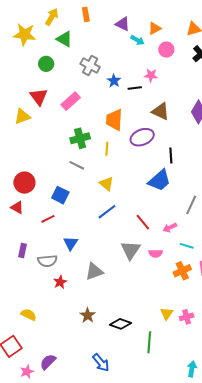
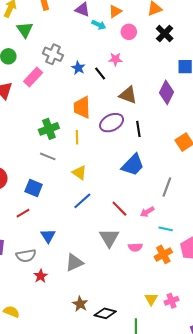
green triangle: (64, 39) -> (25, 30), turned 30
black line: (135, 88) -> (100, 74), turned 64
pink rectangle: (71, 101) -> (33, 77), moved
black line: (171, 156) -> (138, 129), moved
pink semicircle: (155, 253) -> (135, 247), moved
brown star: (88, 315) -> (80, 304), moved

